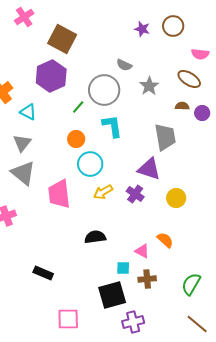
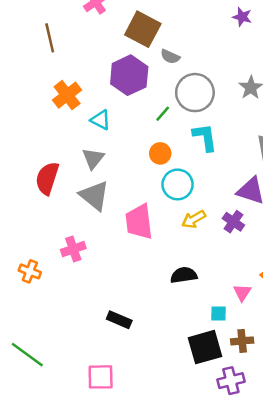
gray semicircle: (124, 65) -> (170, 57), moved
pink triangle: (142, 251) -> (242, 292), turned 35
brown cross: (147, 279) -> (242, 341), moved
pink square: (68, 319) -> (101, 377), moved

